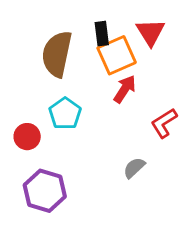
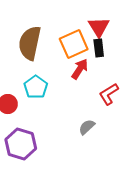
black rectangle: (102, 34) -> (99, 48), moved

